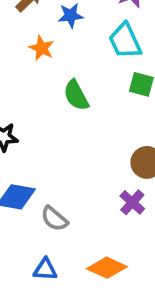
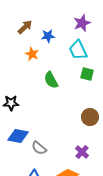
purple cross: (132, 202) -> (82, 152), moved

